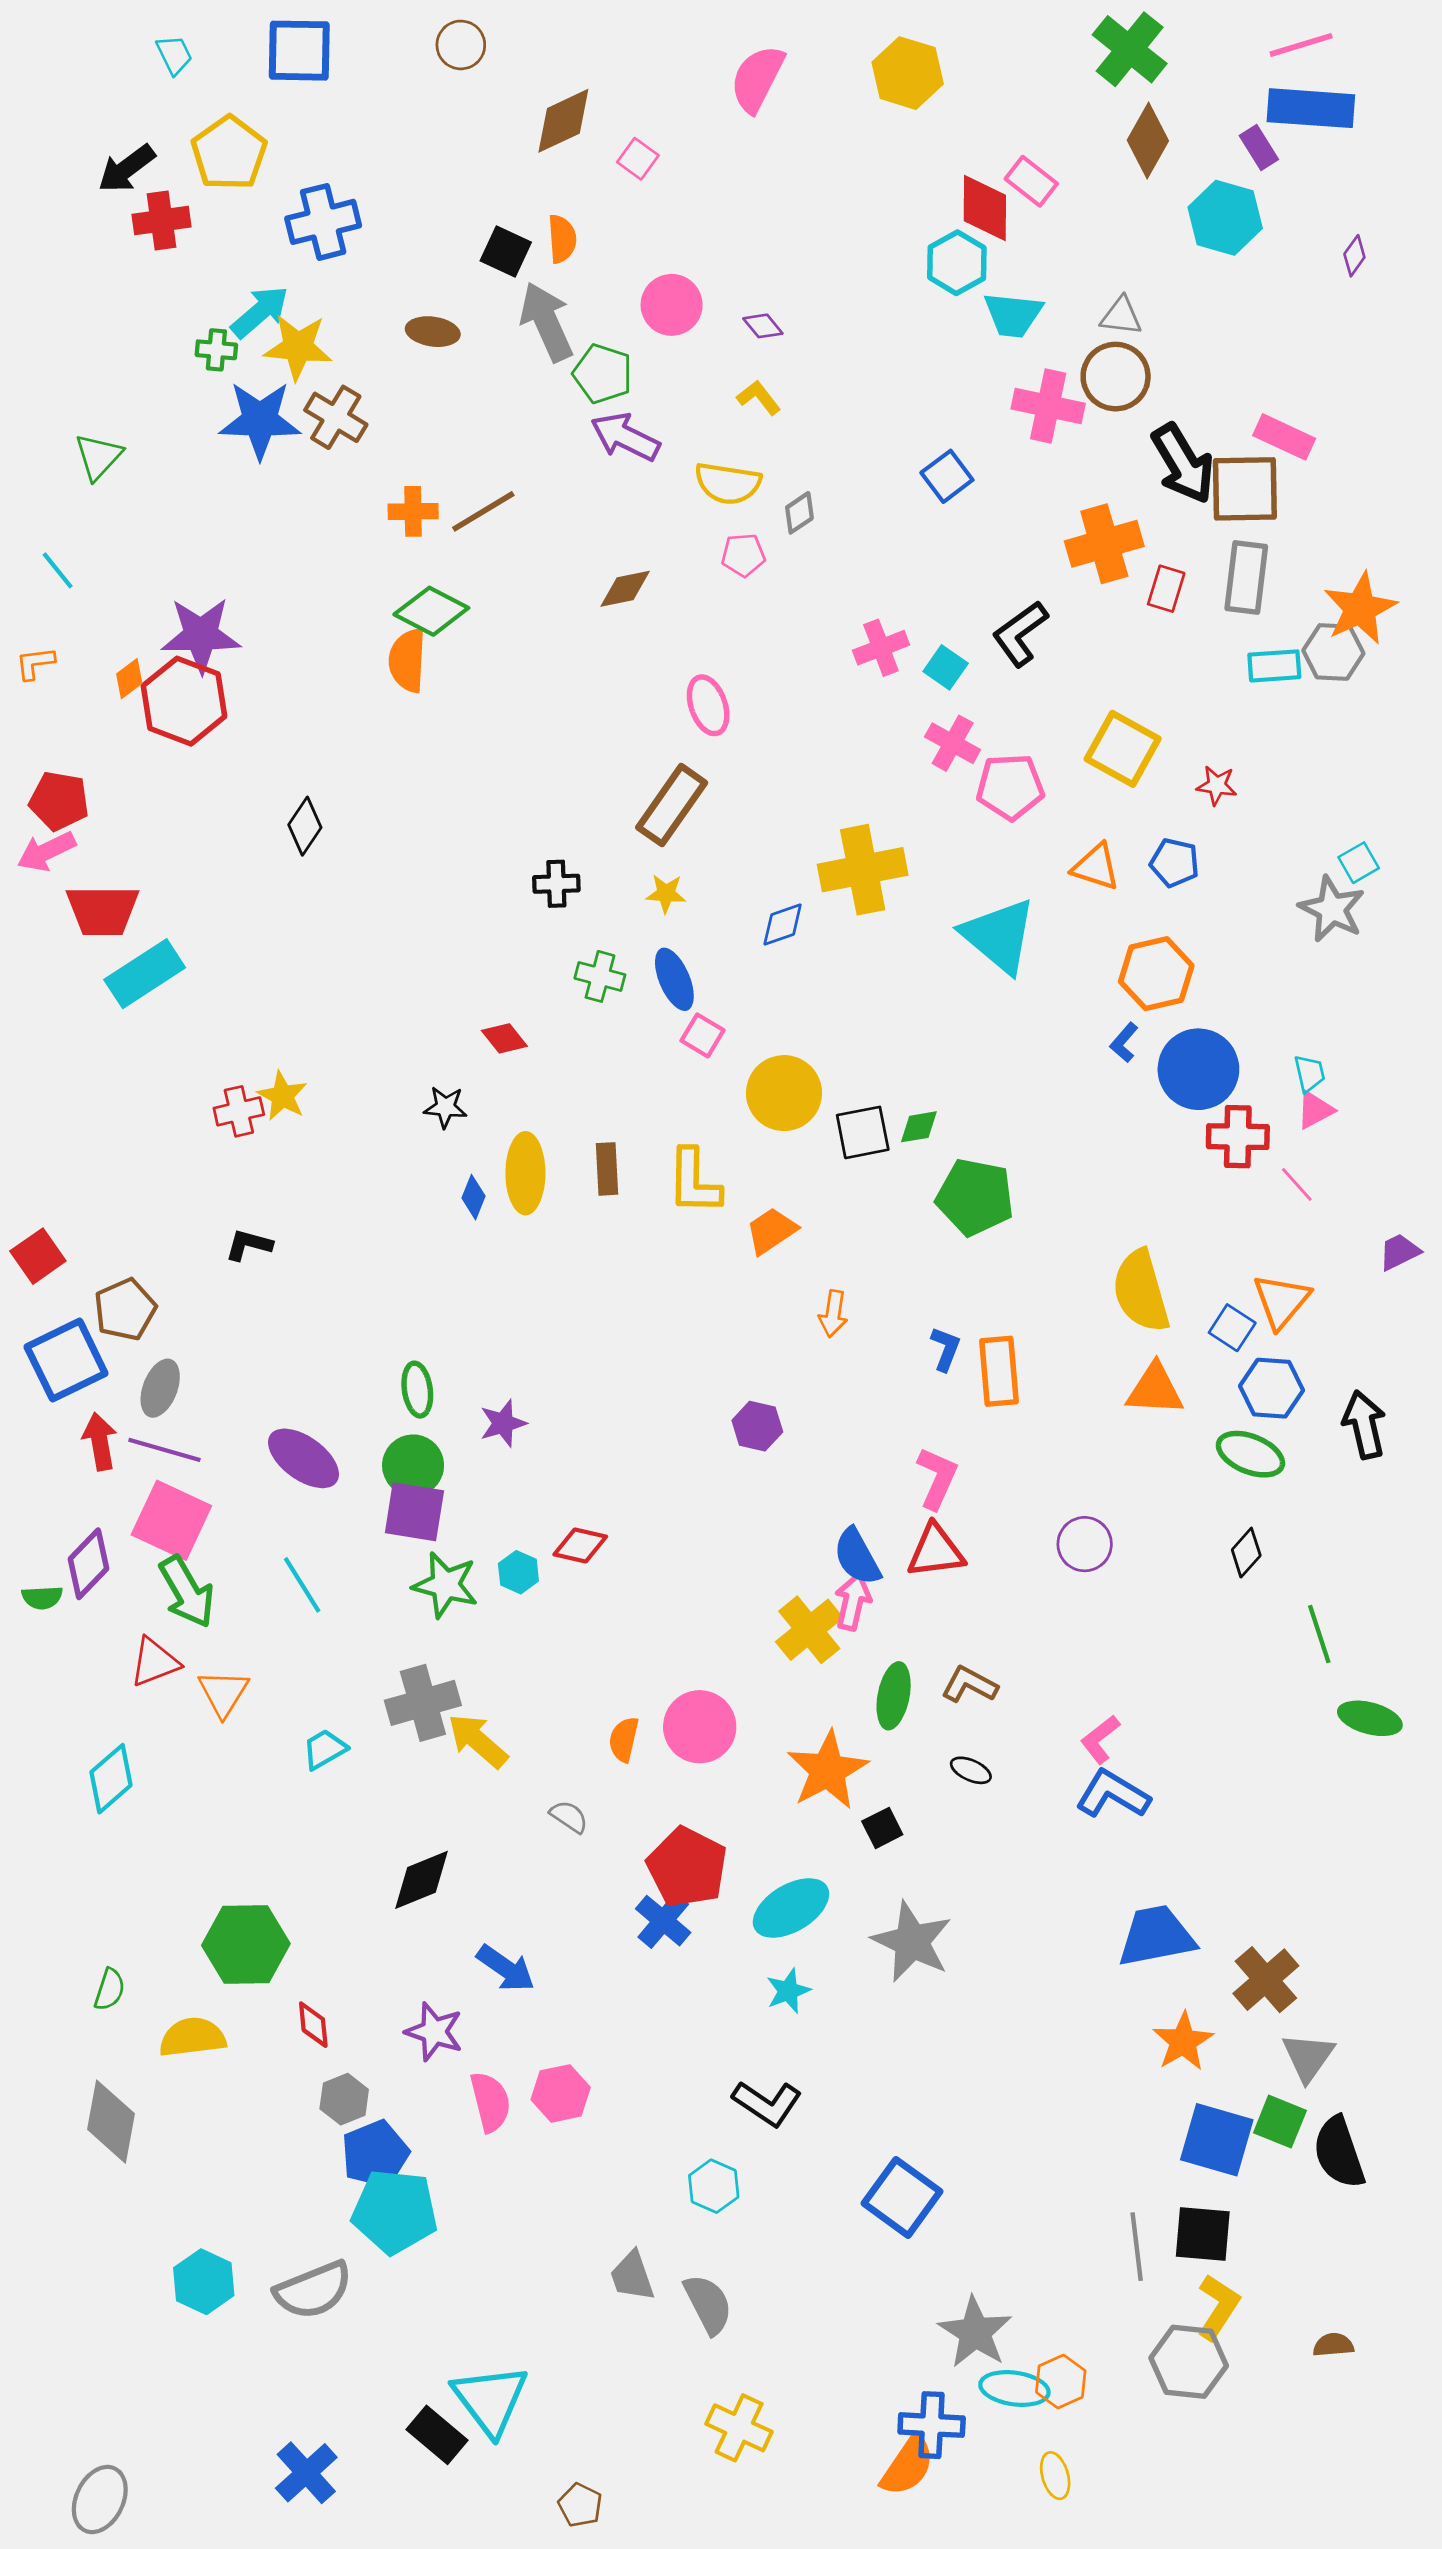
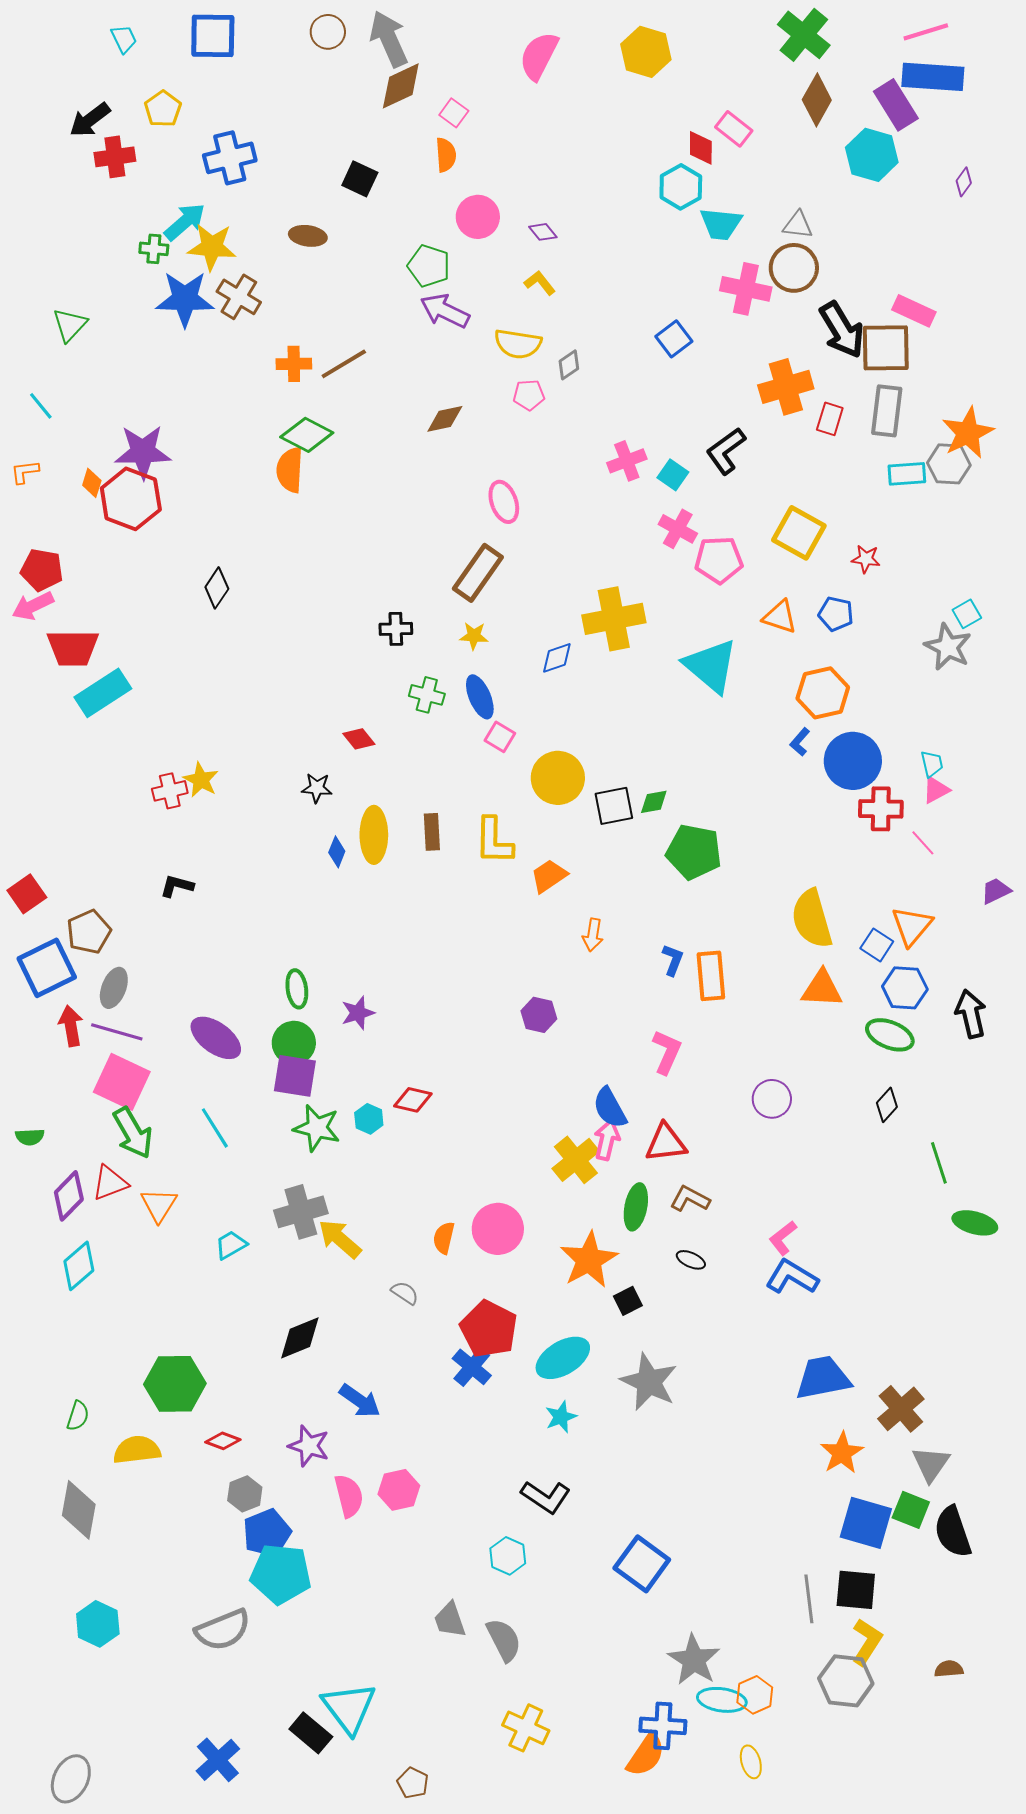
purple rectangle: (1259, 148) -> (896, 105), size x1.6
yellow pentagon: (229, 153) -> (163, 109), size x0.7
red diamond: (985, 208) -> (701, 148), size x0.7
orange semicircle: (562, 239) -> (446, 155), moved
gray arrow: (547, 322) -> (389, 39), moved
orange diamond: (129, 679) -> (92, 483), turned -36
red triangle: (936, 1551) -> (666, 1143), moved
purple diamond: (89, 1564) -> (69, 1196), moved
red diamond: (313, 2025) -> (223, 1441), turned -64
cyan hexagon: (204, 2282) -> (98, 1624), moved

